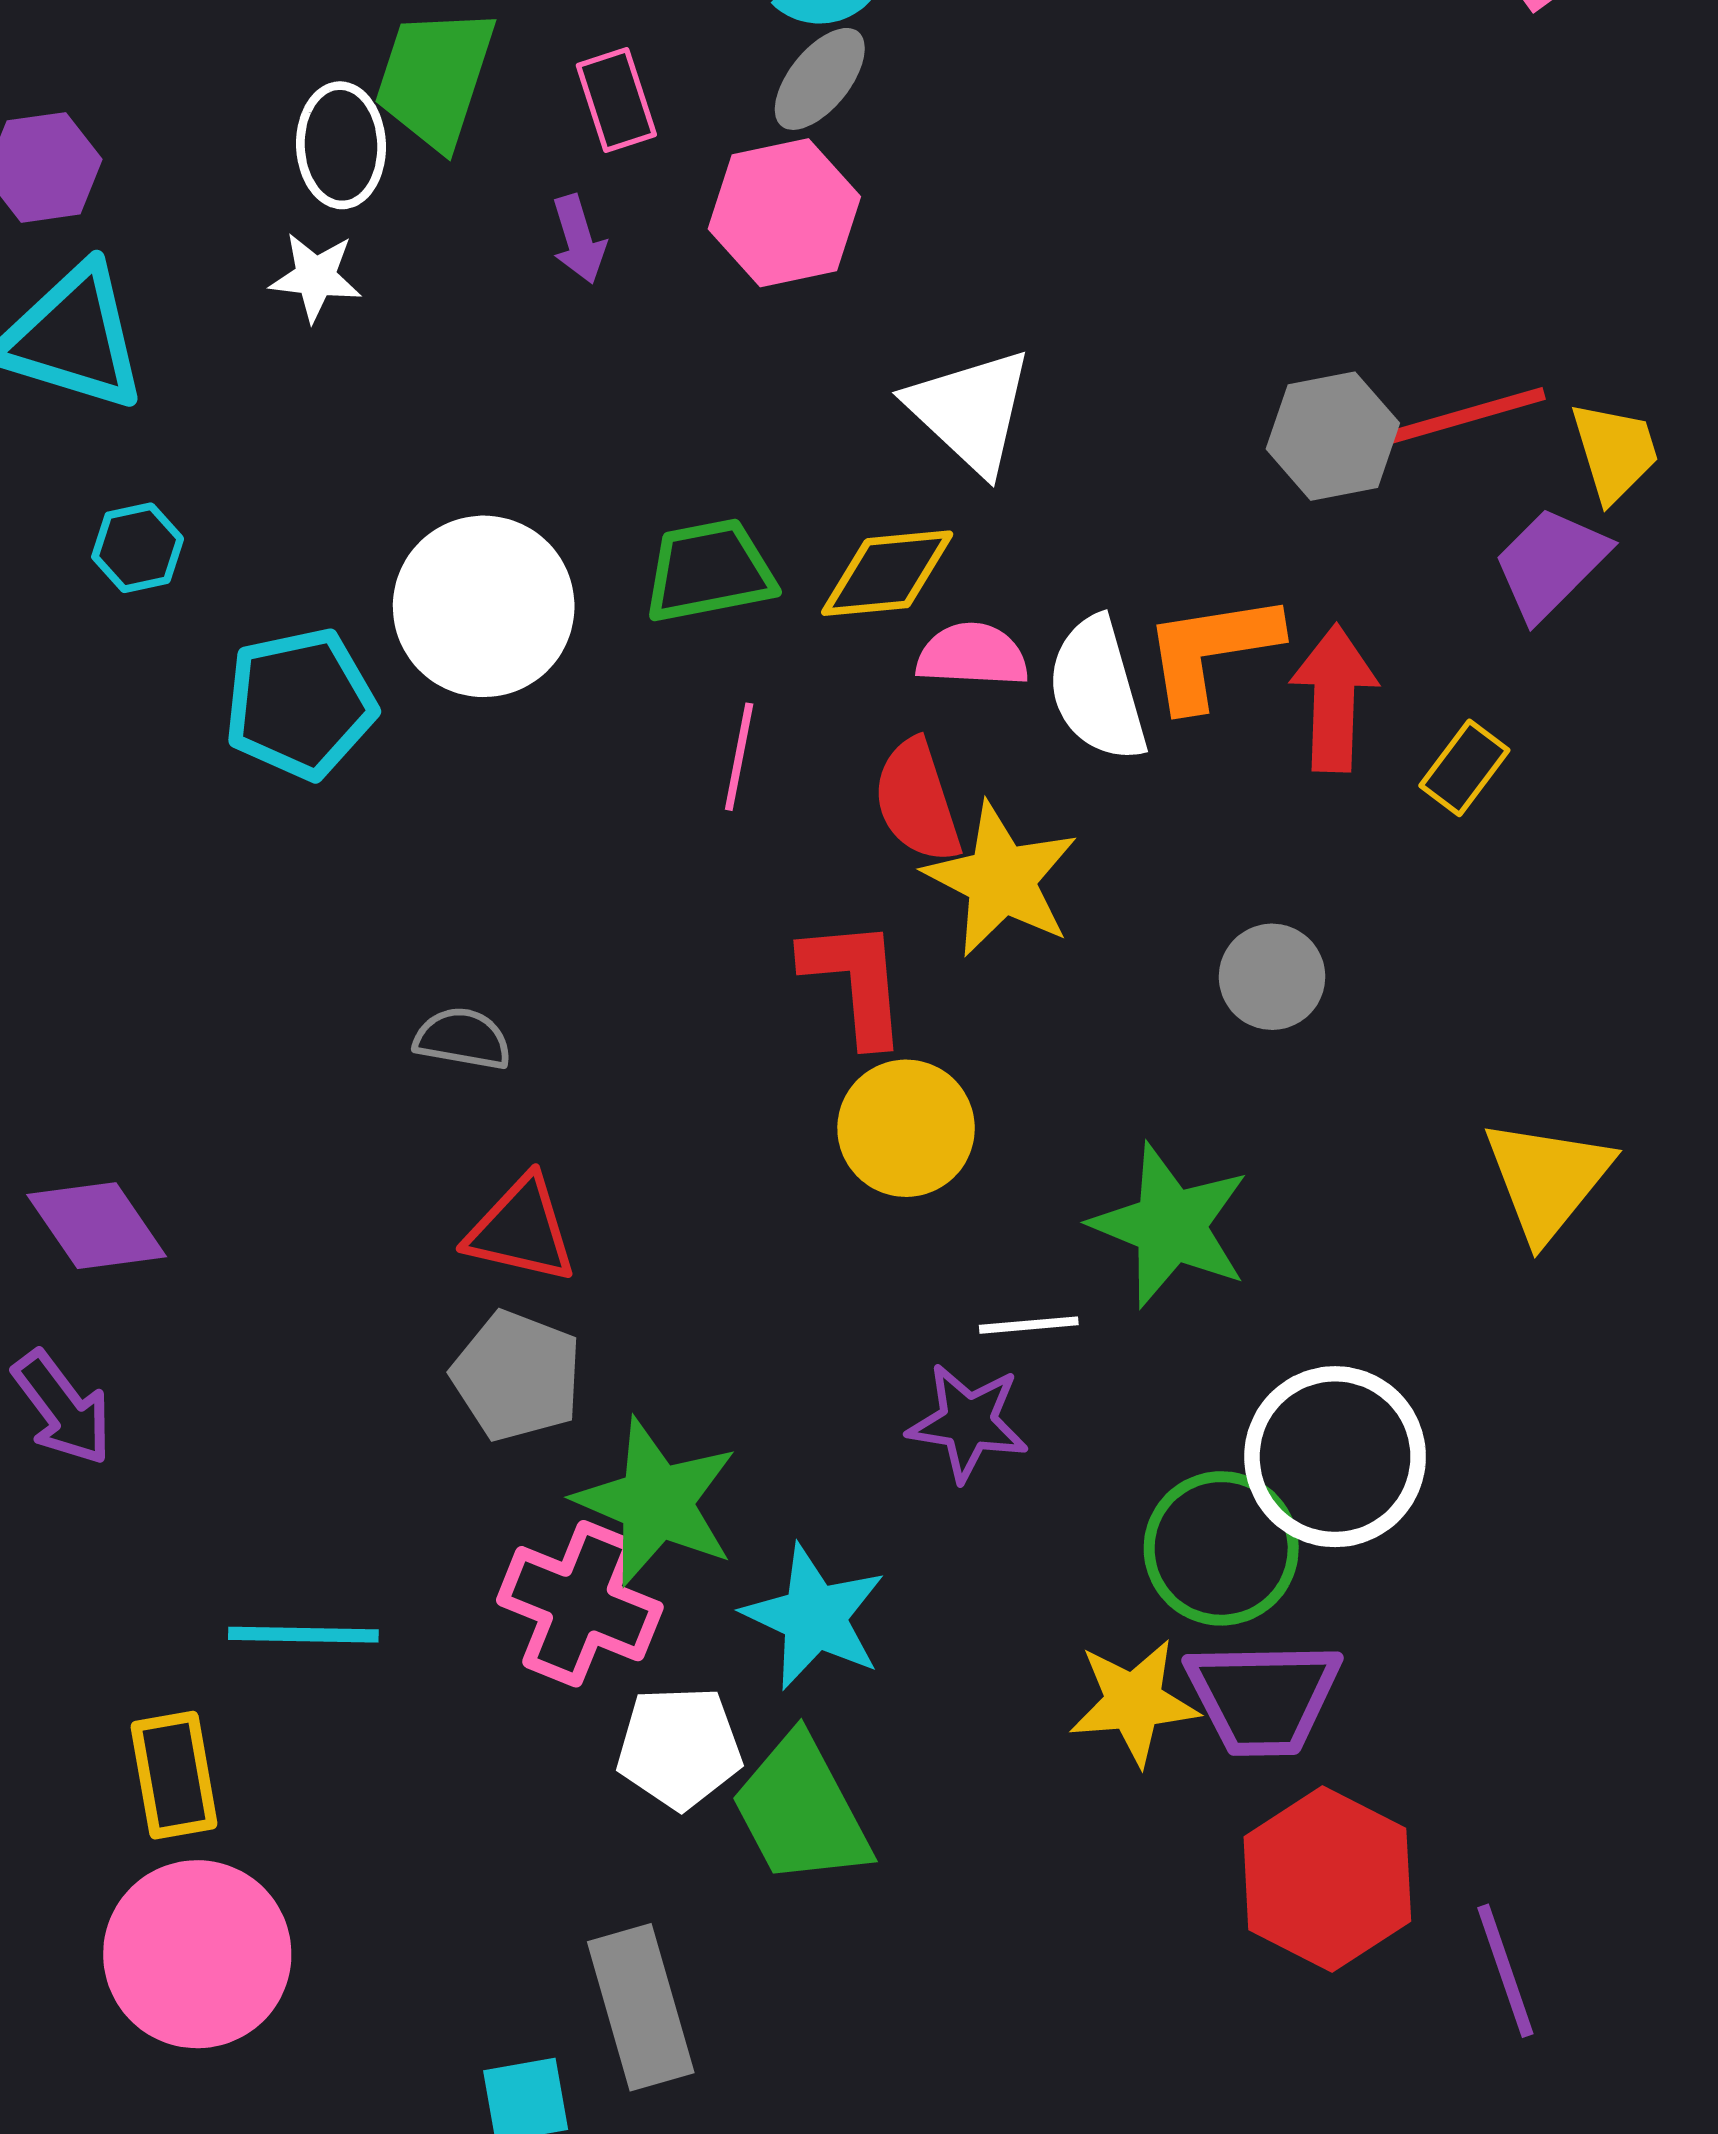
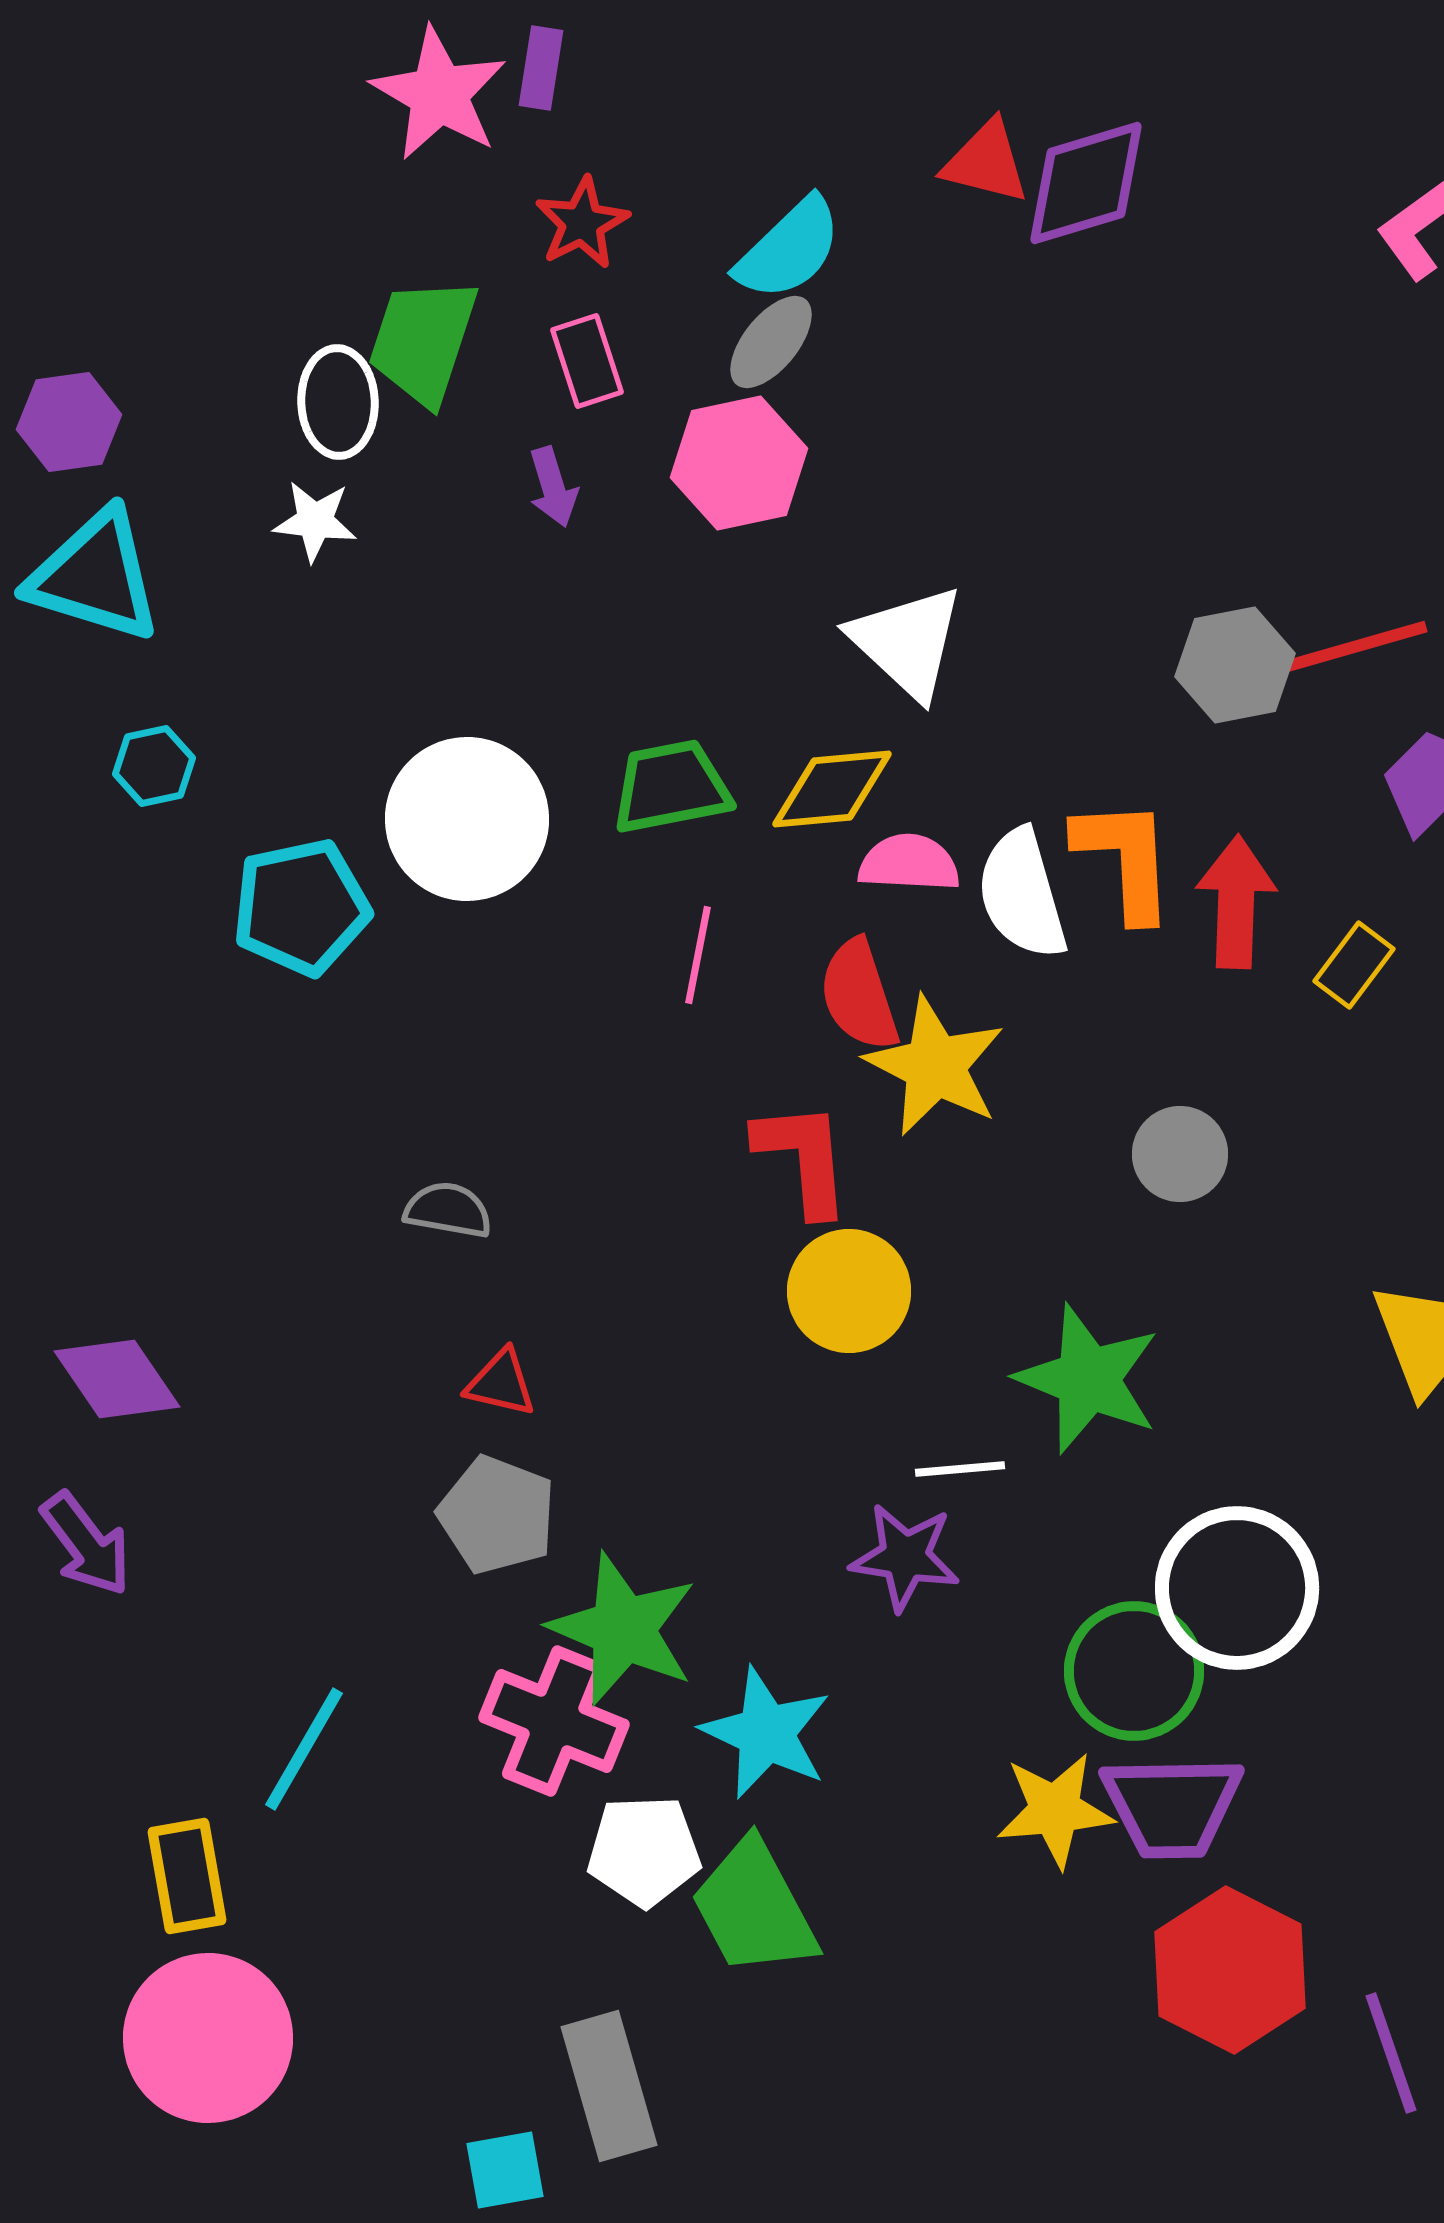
orange L-shape: (1211, 651) -> (1125, 859), turned 96
red triangle: (521, 1230) -> (501, 1383), size x0.7
cyan line: (303, 1635) -> (304, 1749), turned -61

